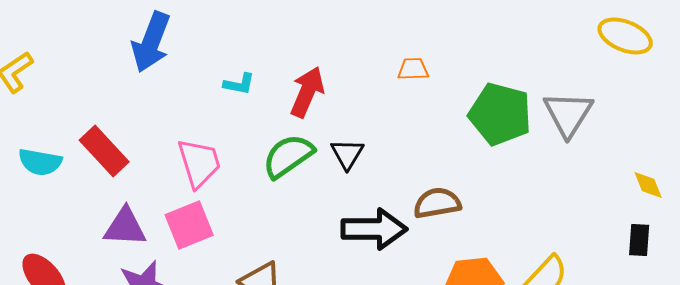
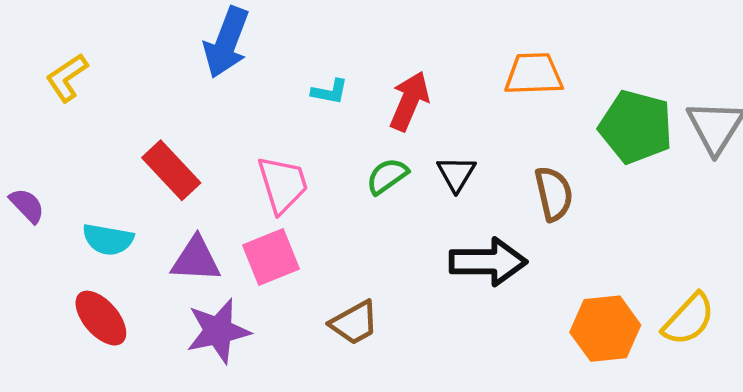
orange trapezoid: (413, 69) -> (534, 74), size x1.6
green semicircle: (288, 156) -> (387, 176), size x0.7
cyan semicircle: (40, 162) -> (108, 239), moved
brown semicircle: (437, 203) -> (554, 194), moved, turned 87

